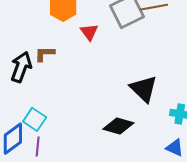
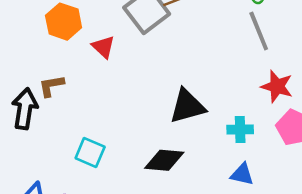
black triangle: (144, 89) -> (187, 106), turned -48
cyan square: (35, 119) -> (90, 152), moved

